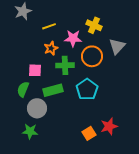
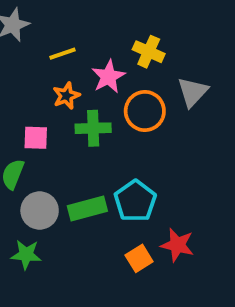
pink star: (73, 38) -> (108, 77), turned -30
cyan pentagon: (87, 89) -> (135, 201), moved
green rectangle: (53, 90) -> (87, 209), moved
red star: (109, 126) -> (177, 245), turned 30

